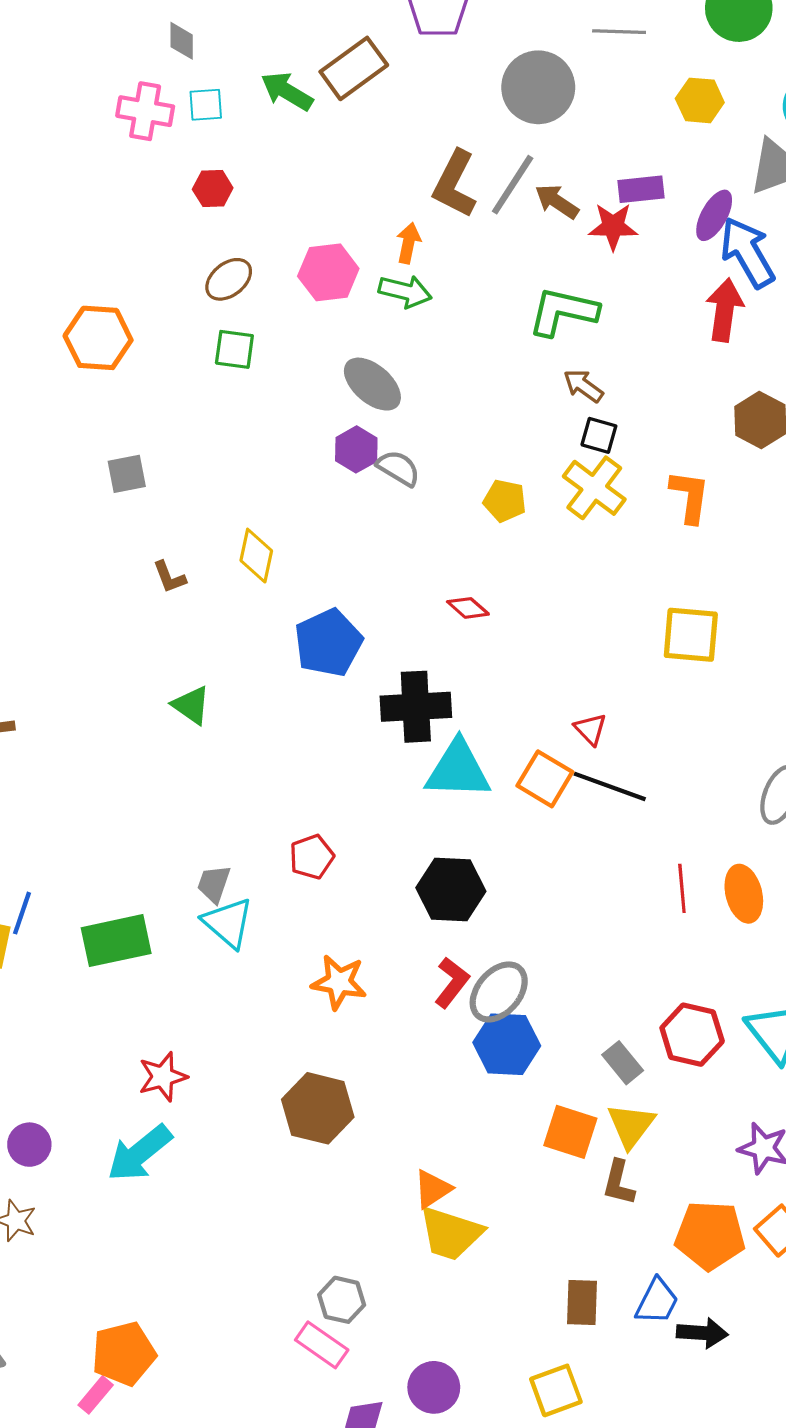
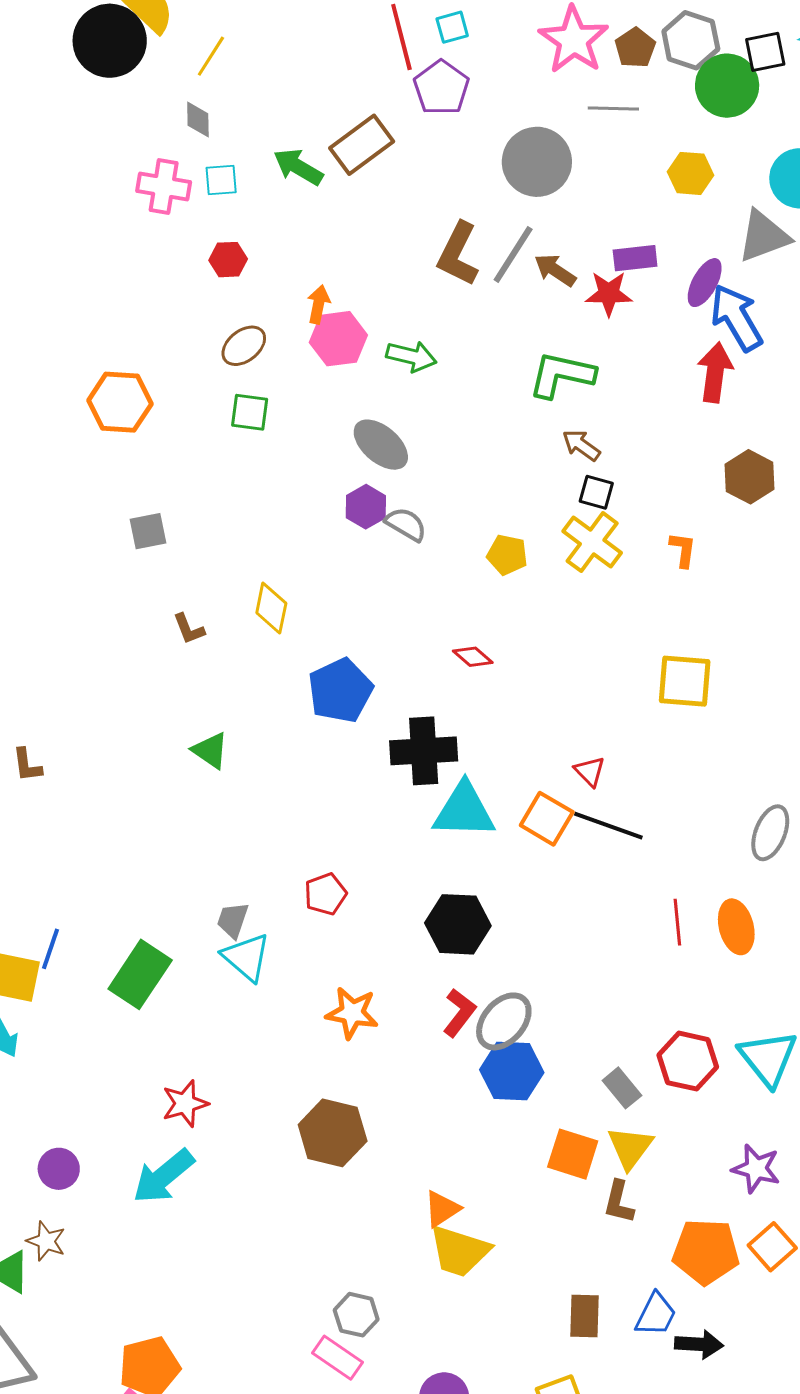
orange arrow: (408, 243) -> (319, 304), moved
orange L-shape: (690, 496) -> (683, 550), size x0.7
green rectangle: (116, 941) -> (140, 974), turned -44

